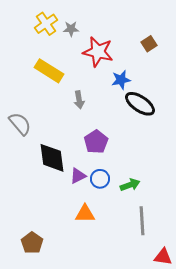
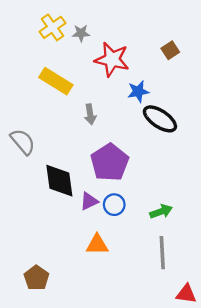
purple pentagon: (96, 142) -> (110, 162), size x1.4
green arrow: (130, 185) -> (161, 211), moved

